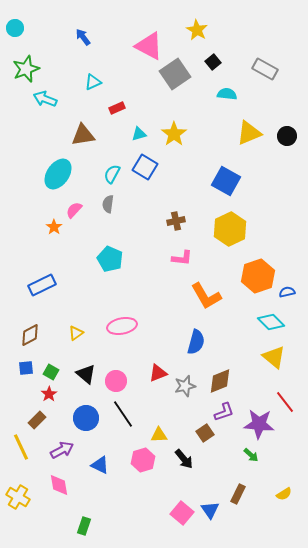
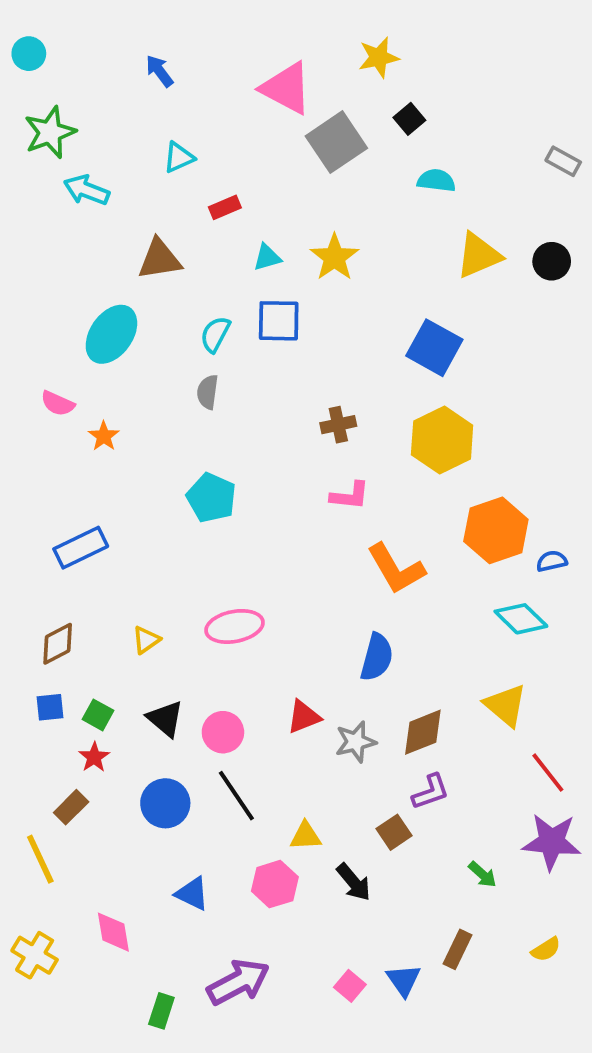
yellow star: (197, 30) -> (379, 57), turned 30
gray rectangle: (265, 69) -> (563, 161), moved, size x0.7
blue square: (145, 167) -> (279, 321), turned -30
pink semicircle: (74, 210) -> (58, 403), moved, turned -108
yellow triangle: (274, 357) -> (506, 705), moved
purple star: (259, 424) -> (552, 842), moved
purple arrow: (62, 450) -> (238, 982), moved, size x1.4
pink square: (182, 513) -> (350, 986), size x0.7

